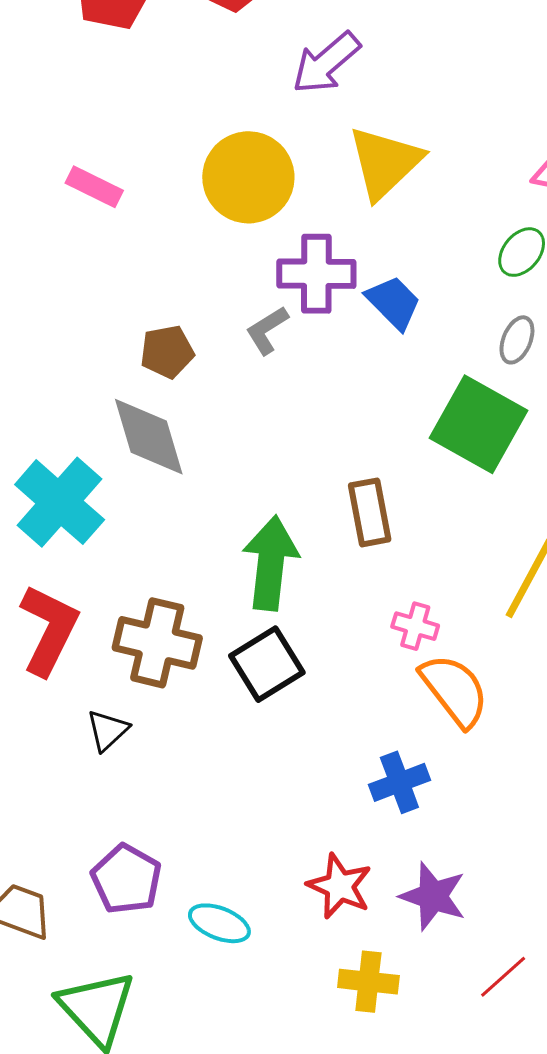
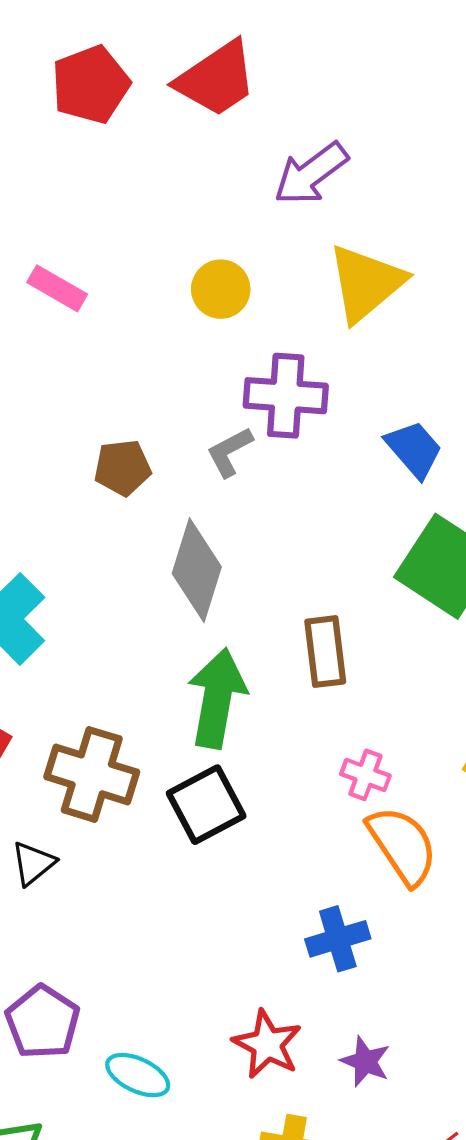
yellow circle: (248, 177) -> (221, 289), size x0.6
blue trapezoid: (393, 303) -> (414, 449), moved
gray diamond: (149, 437) -> (197, 570), moved, turned 30
purple star: (433, 896) -> (365, 1061), size x0.7

